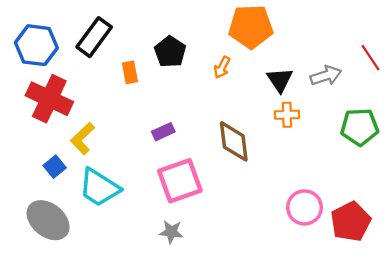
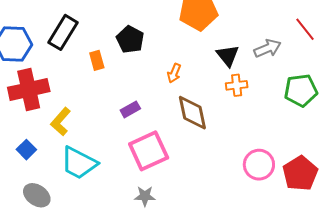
orange arrow: (222, 67) -> (174, 73), moved
red cross: (49, 99) -> (29, 89), turned -33
blue square: (55, 167) -> (26, 150), moved
gray ellipse: (48, 220) -> (37, 195), size x0.7

